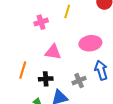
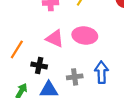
pink ellipse: (90, 43) -> (85, 36), moved

